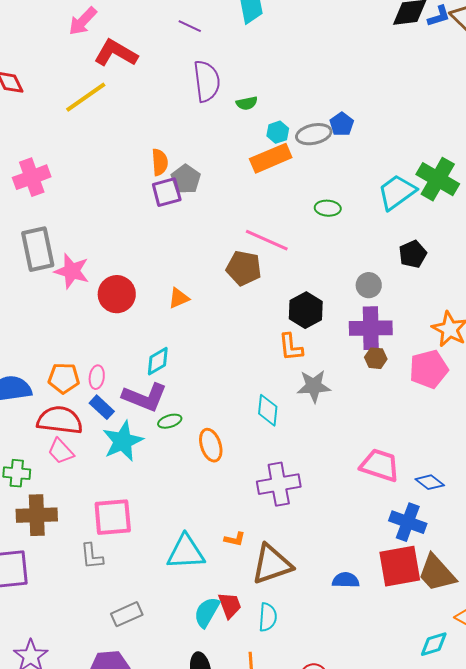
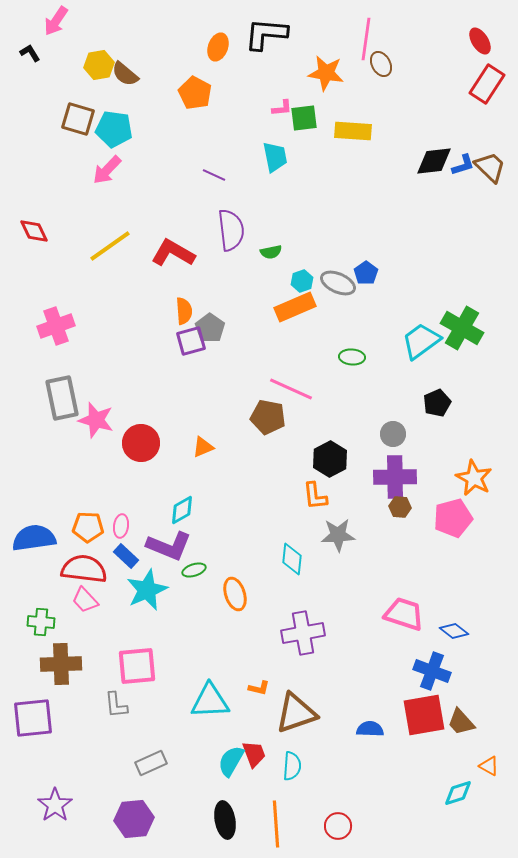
red L-shape: (116, 53) -> (173, 253), moved
gray ellipse: (314, 134) -> (338, 283), turned 36
brown trapezoid: (437, 573) -> (461, 722), size x0.7

